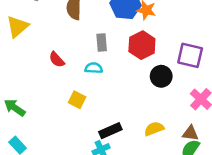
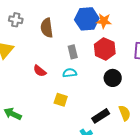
black circle: (161, 76) -> (113, 78), moved
yellow semicircle: (154, 129) -> (125, 113), turned 98
black rectangle: (110, 131) -> (101, 116), moved

